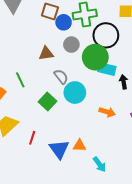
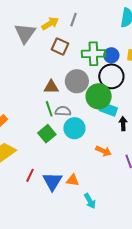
blue circle: (64, 22) -> (111, 55), moved
gray circle: (71, 45) -> (77, 81), size x1.5
gray semicircle: (61, 77) -> (63, 111), turned -56
green line: (20, 80) -> (49, 109), moved
red line: (32, 138) -> (30, 175), moved

